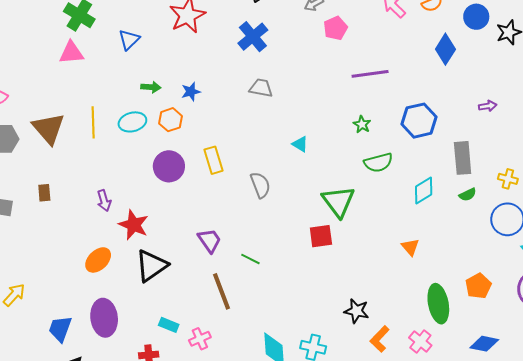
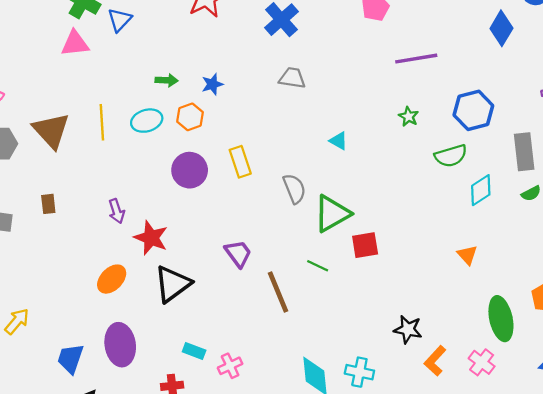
blue triangle: (129, 40) -> (120, 20), moved
green semicircle: (378, 163) -> (451, 156), moved
green triangle: (338, 201) -> (332, 214), moved, turned 39
green line: (250, 259) -> (318, 266), moved
brown line: (222, 291) -> (278, 292), moved

